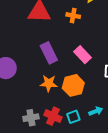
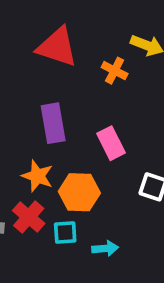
red cross: (53, 116) -> (29, 217), moved
cyan square: (73, 117) -> (65, 233), moved

